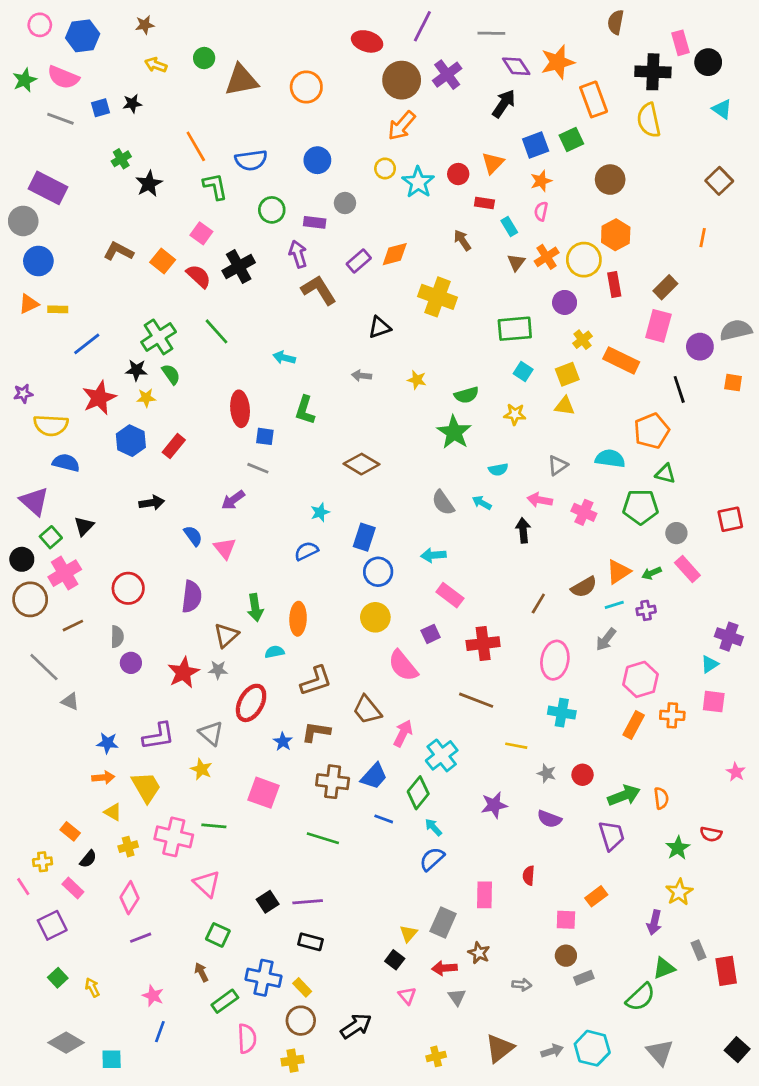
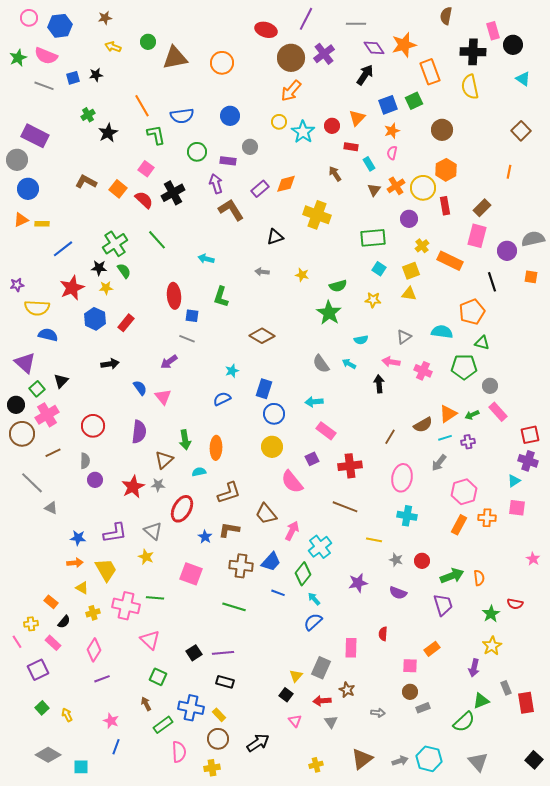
red square: (730, 519) -> (530, 435), moved

